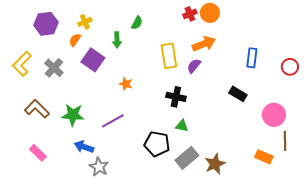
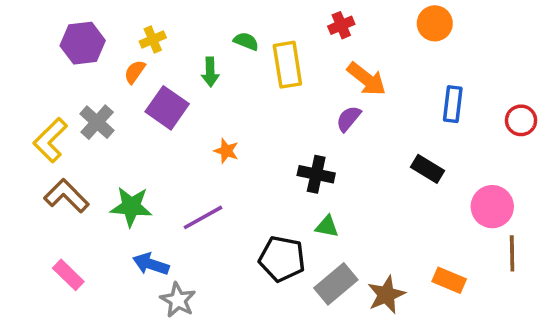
orange circle: (210, 13) -> (435, 23), moved
green semicircle: (137, 23) -> (246, 41), turned -96
orange arrow: (204, 44) -> (367, 79), turned 60
yellow rectangle: (169, 56) -> (287, 65), moved
yellow L-shape: (22, 64) -> (50, 140), moved
orange rectangle: (264, 157) -> (449, 280), moved

